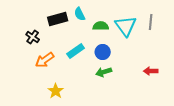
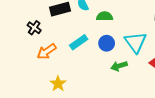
cyan triangle: (126, 26) -> (136, 42), moved
green arrow: (104, 72) -> (119, 66), moved

